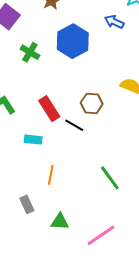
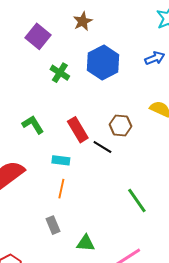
blue arrow: (114, 22) -> (155, 58), moved, turned 132
orange line: (51, 175) -> (61, 189), moved

